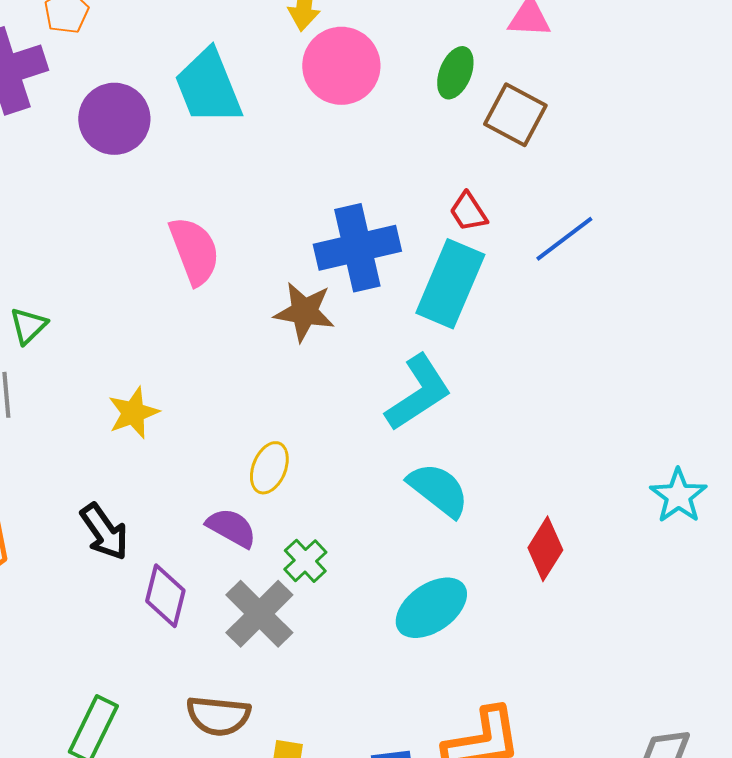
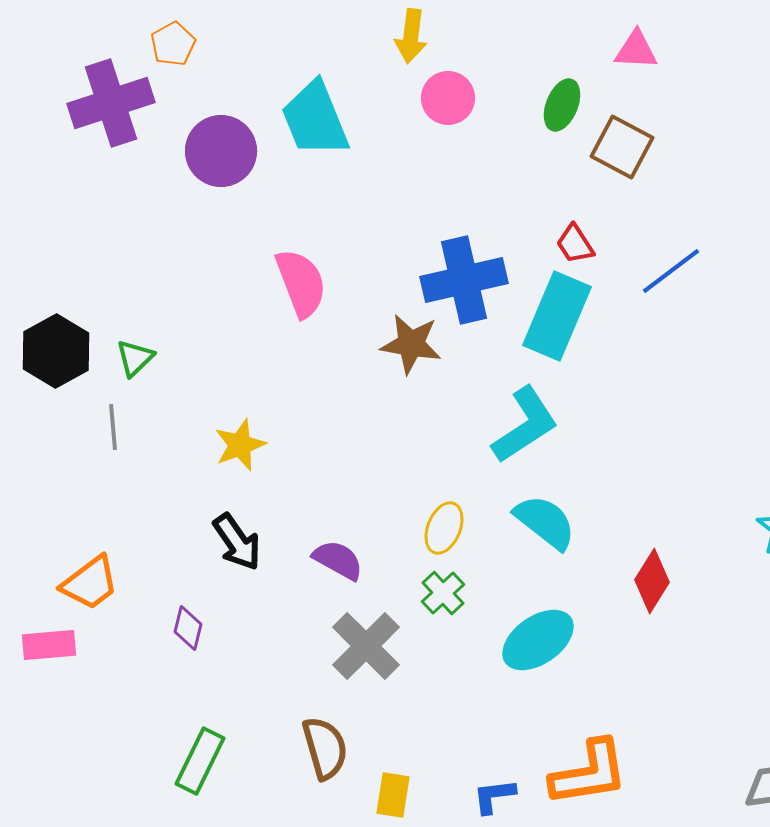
pink circle: (341, 66) -> (448, 98), size x0.7
yellow ellipse: (269, 468) -> (444, 528), moved
black arrow: (104, 532) -> (237, 542), moved
green cross: (305, 561) -> (443, 593), moved
purple diamond: (165, 596) -> (188, 628), moved, size x0.7
brown semicircle: (218, 716) -> (325, 748), turned -112

